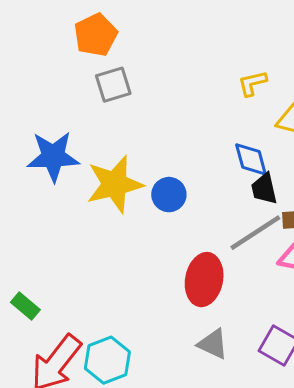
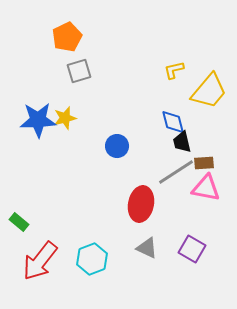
yellow star: (115, 184) -> (65, 118), moved, size x0.6
cyan hexagon: (107, 360) -> (92, 259), moved

